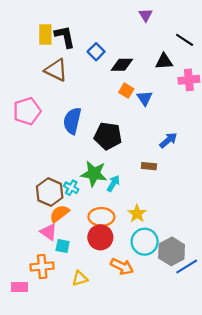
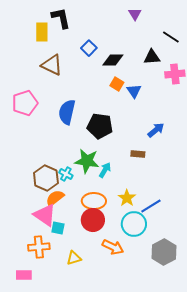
black L-shape: (65, 37) -> (61, 18), moved
pink triangle: (49, 232) -> (45, 215), size x1.4
gray hexagon: (172, 251) -> (164, 252), moved
blue line: (187, 266) -> (151, 206), moved
pink rectangle: (19, 287) -> (24, 275), moved

